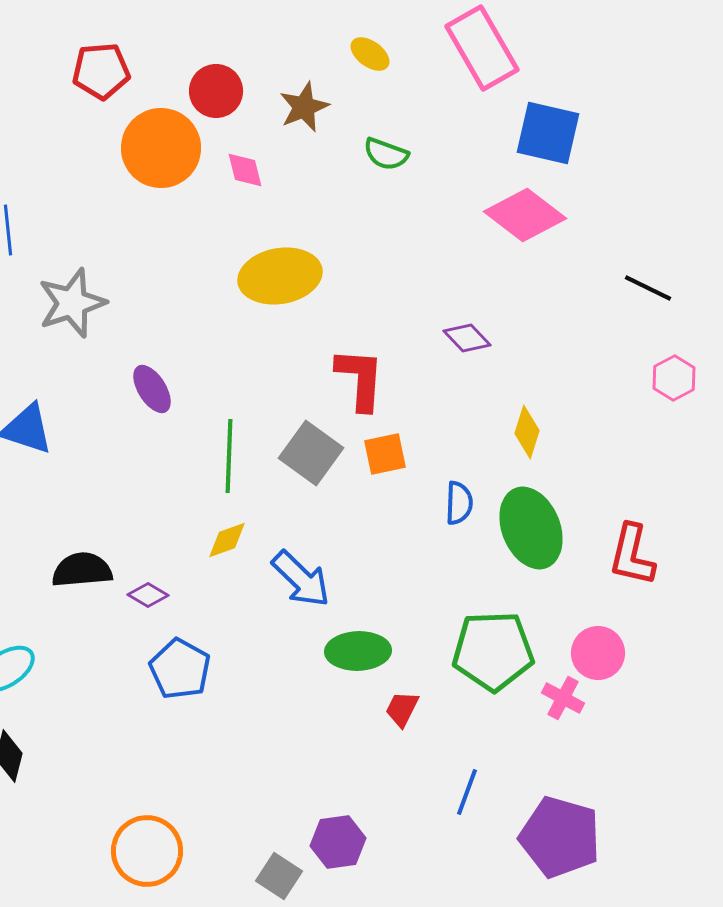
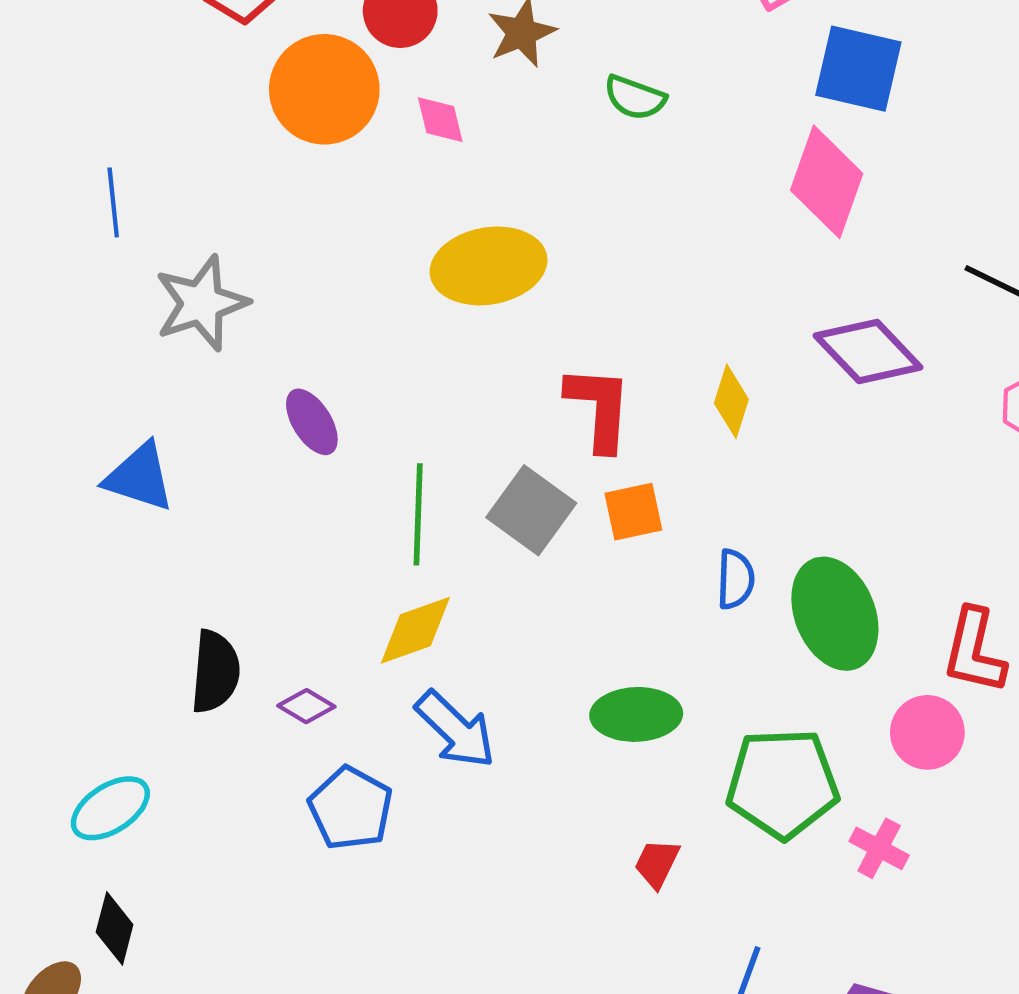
pink diamond: (525, 215) -> (827, 182), turned 72
purple diamond: (467, 338) -> (868, 352), moved, size x1.6
yellow diamond: (527, 432) -> (731, 401), moved
yellow diamond: (227, 540) -> (415, 630), size x1.4
black semicircle: (82, 570) -> (215, 672), turned 100
blue arrow: (301, 579) -> (455, 730), moved
green ellipse: (358, 651) -> (636, 714), moved
pink circle: (598, 653) -> (927, 732), moved

